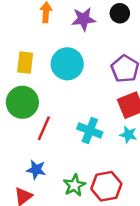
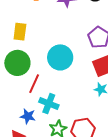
cyan circle: (67, 64) -> (60, 57), moved
cyan cross: (90, 130) -> (49, 104), moved

